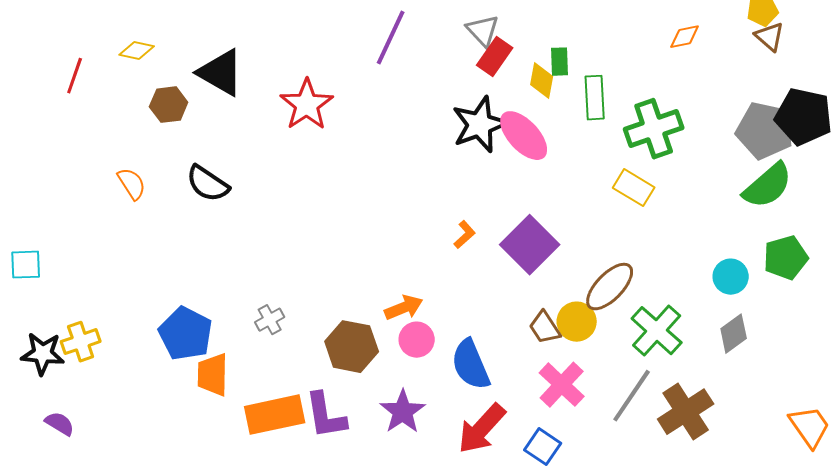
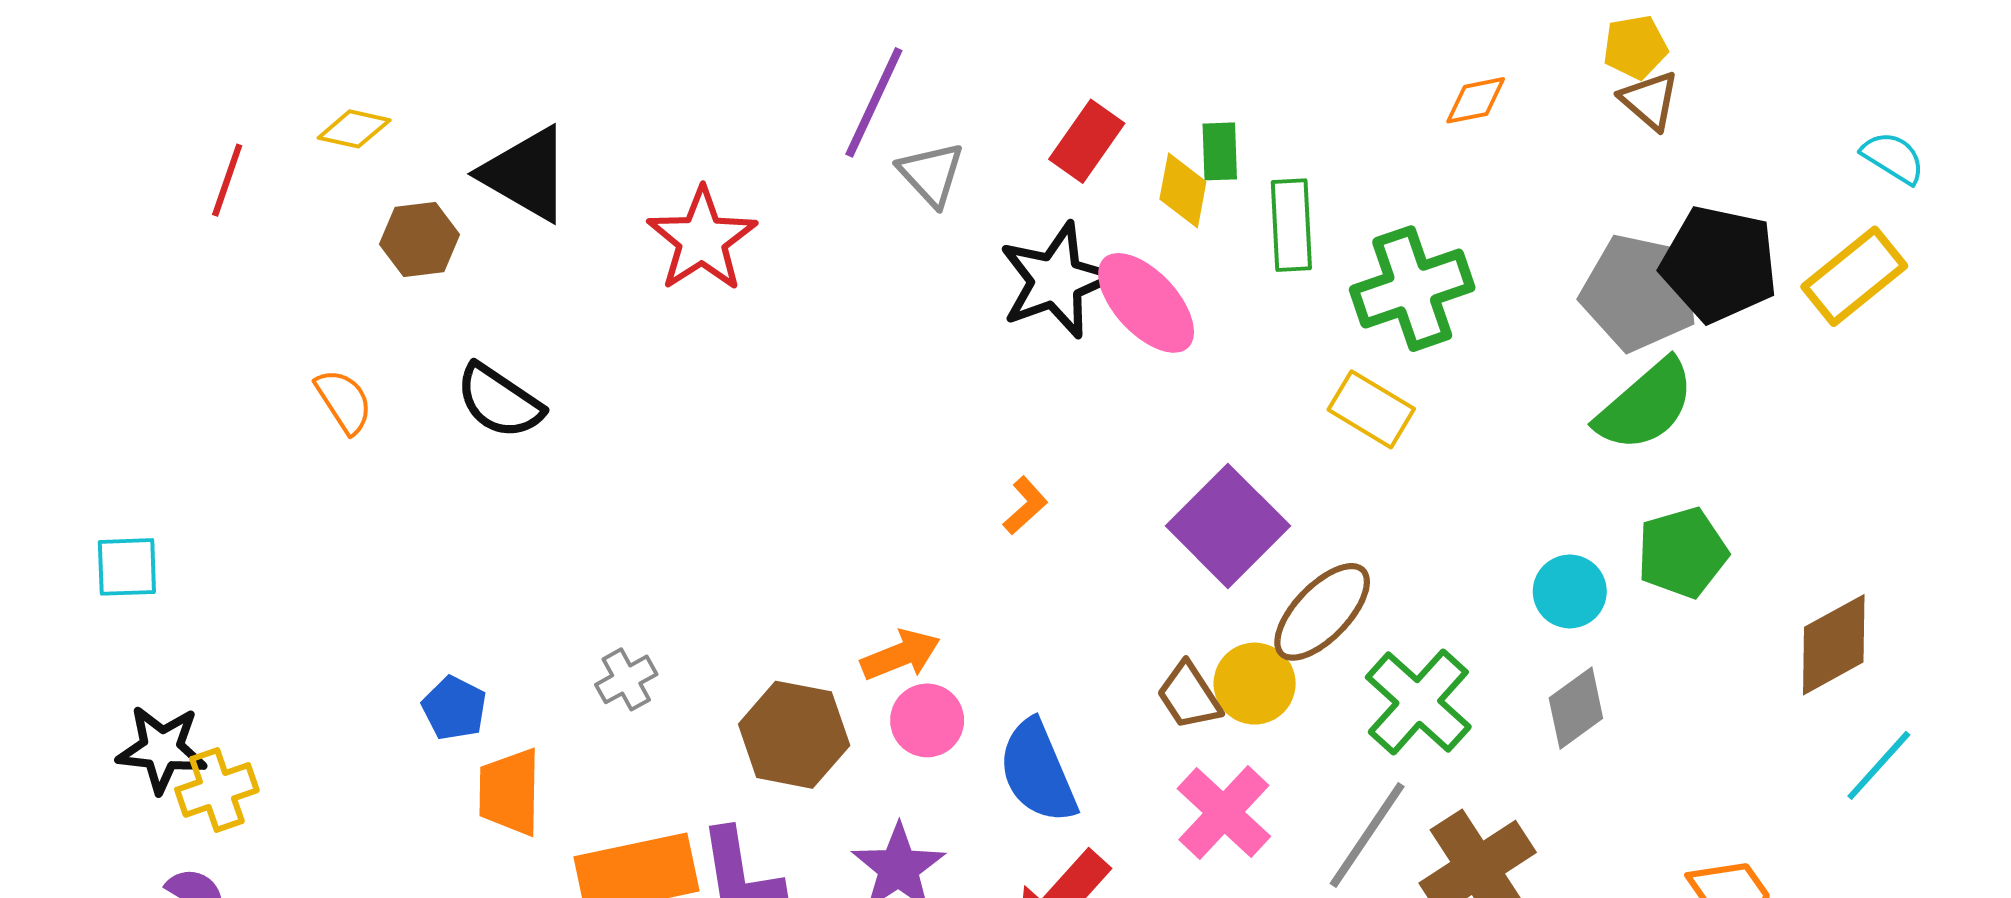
gray triangle: (483, 31) -> (931, 174), moved
purple square: (530, 245) -> (1228, 526), moved
blue pentagon: (186, 334) -> (454, 708), size x0.6
yellow cross: (81, 342) -> (217, 790), moved

